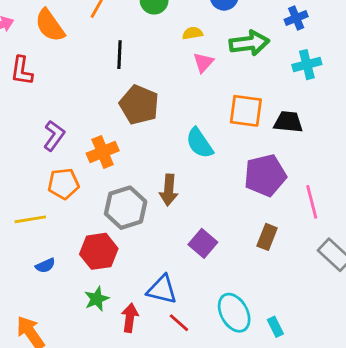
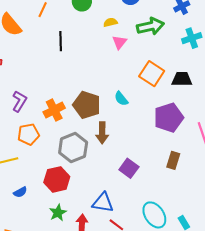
brown pentagon: (139, 105) -> (87, 105), moved
orange square: (246, 111) -> (152, 74), turned 30
cyan semicircle: (200, 143) -> (121, 99), size x0.7

